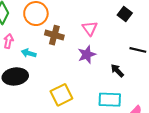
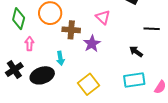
cyan arrow: (29, 53) -> (60, 58), moved, turned -104
purple star: (87, 54) -> (92, 44), moved

